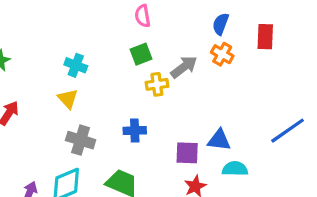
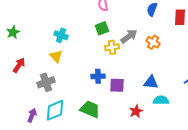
orange cross: (222, 54) -> (153, 42), moved
gray cross: (81, 140) -> (46, 82), moved, turned -36
purple square: (187, 153) -> (117, 85), moved

